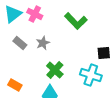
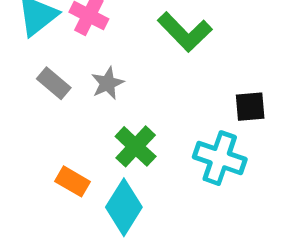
orange rectangle: (15, 85) -> (72, 181), moved

